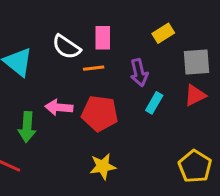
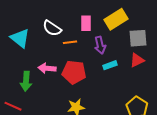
yellow rectangle: (163, 33) -> (116, 19), size x1.6
pink rectangle: (103, 38) -> (86, 23), moved
cyan rectangle: (154, 103) -> (110, 65), turned 40

